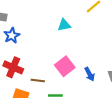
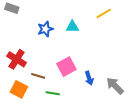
blue star: (12, 36) -> (45, 29), moved

